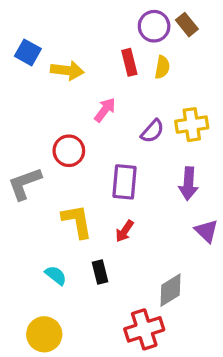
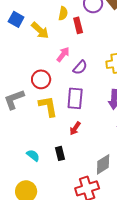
yellow semicircle: (162, 67) -> (63, 13), moved
yellow arrow: (67, 70) -> (40, 30), turned 36
purple semicircle: (152, 131) -> (80, 67), moved
yellow L-shape: (77, 221) -> (48, 106), moved

